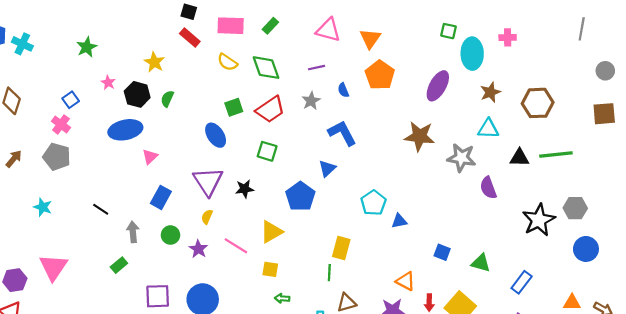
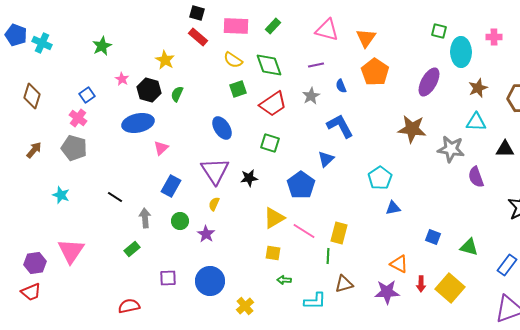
green square: (234, 107) -> (238, 89), moved
cyan pentagon: (373, 203) -> (380, 178), moved
pink line: (236, 246) -> (304, 231), moved
purple square: (158, 296) -> (168, 278), size x0.7

